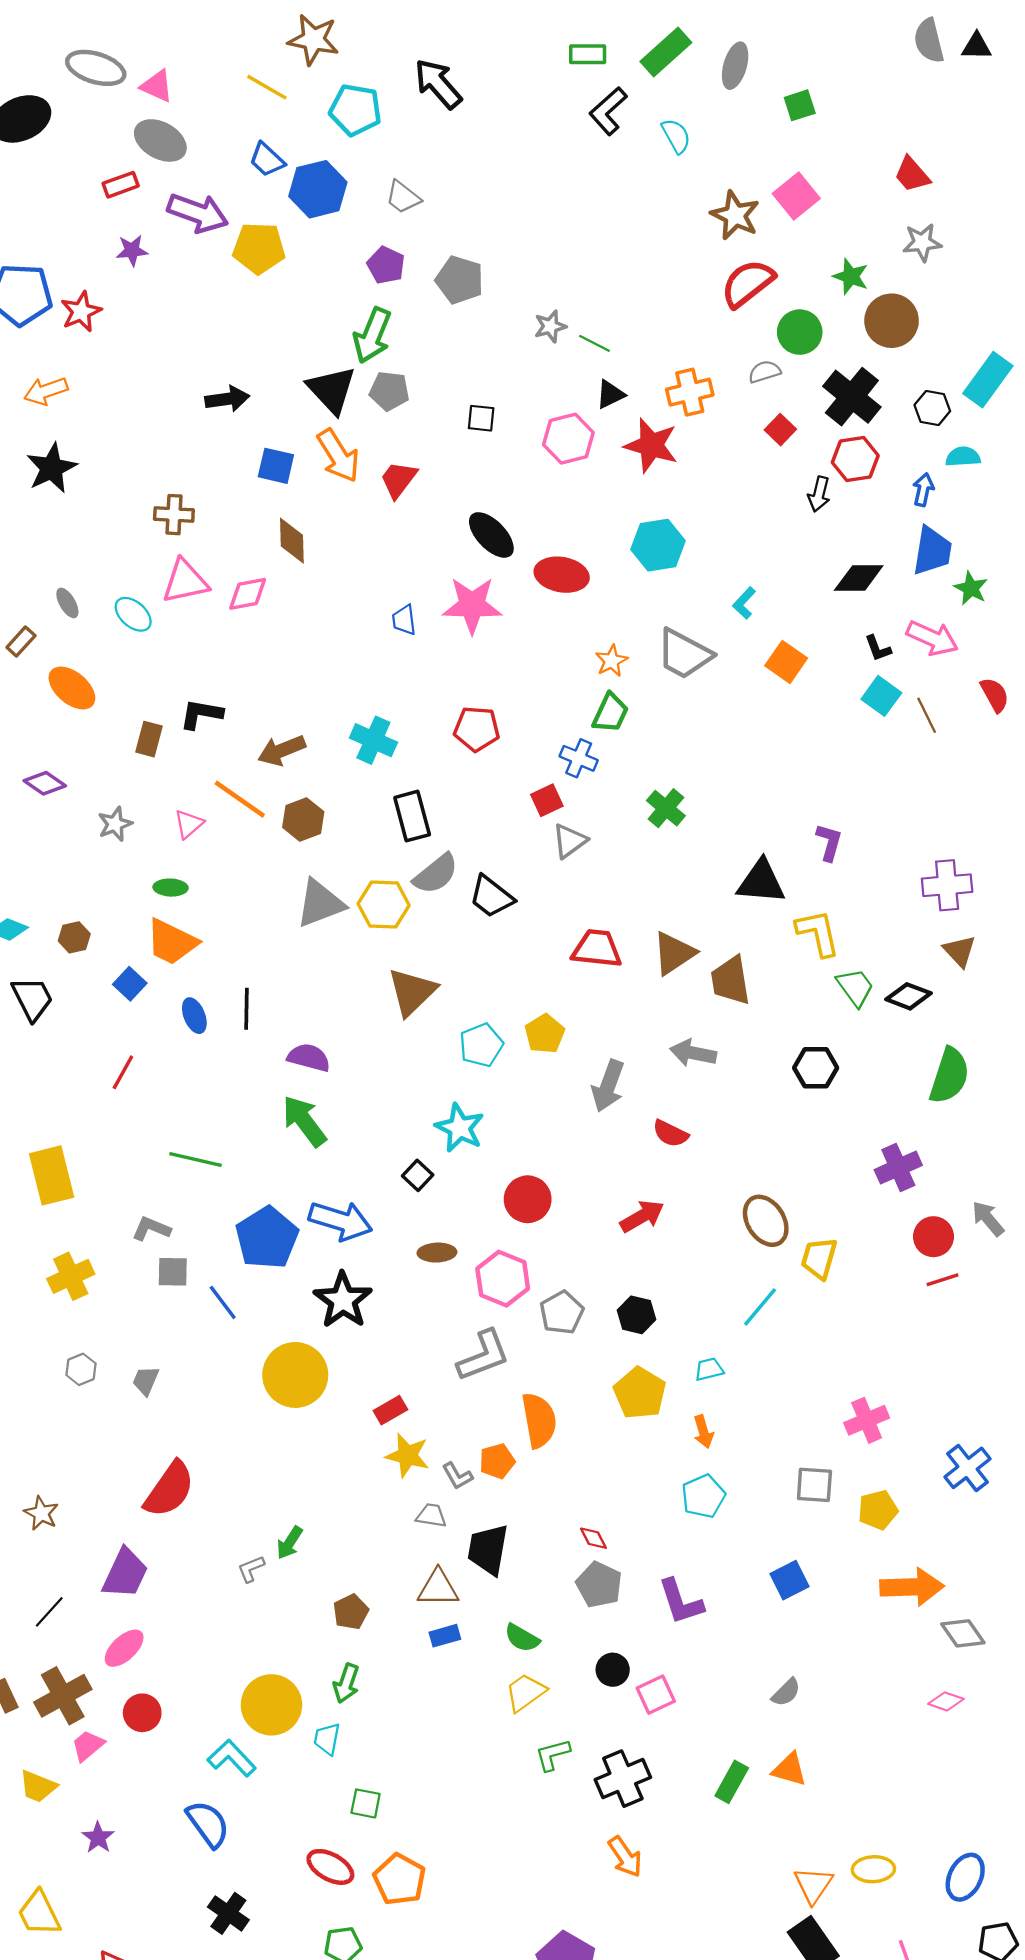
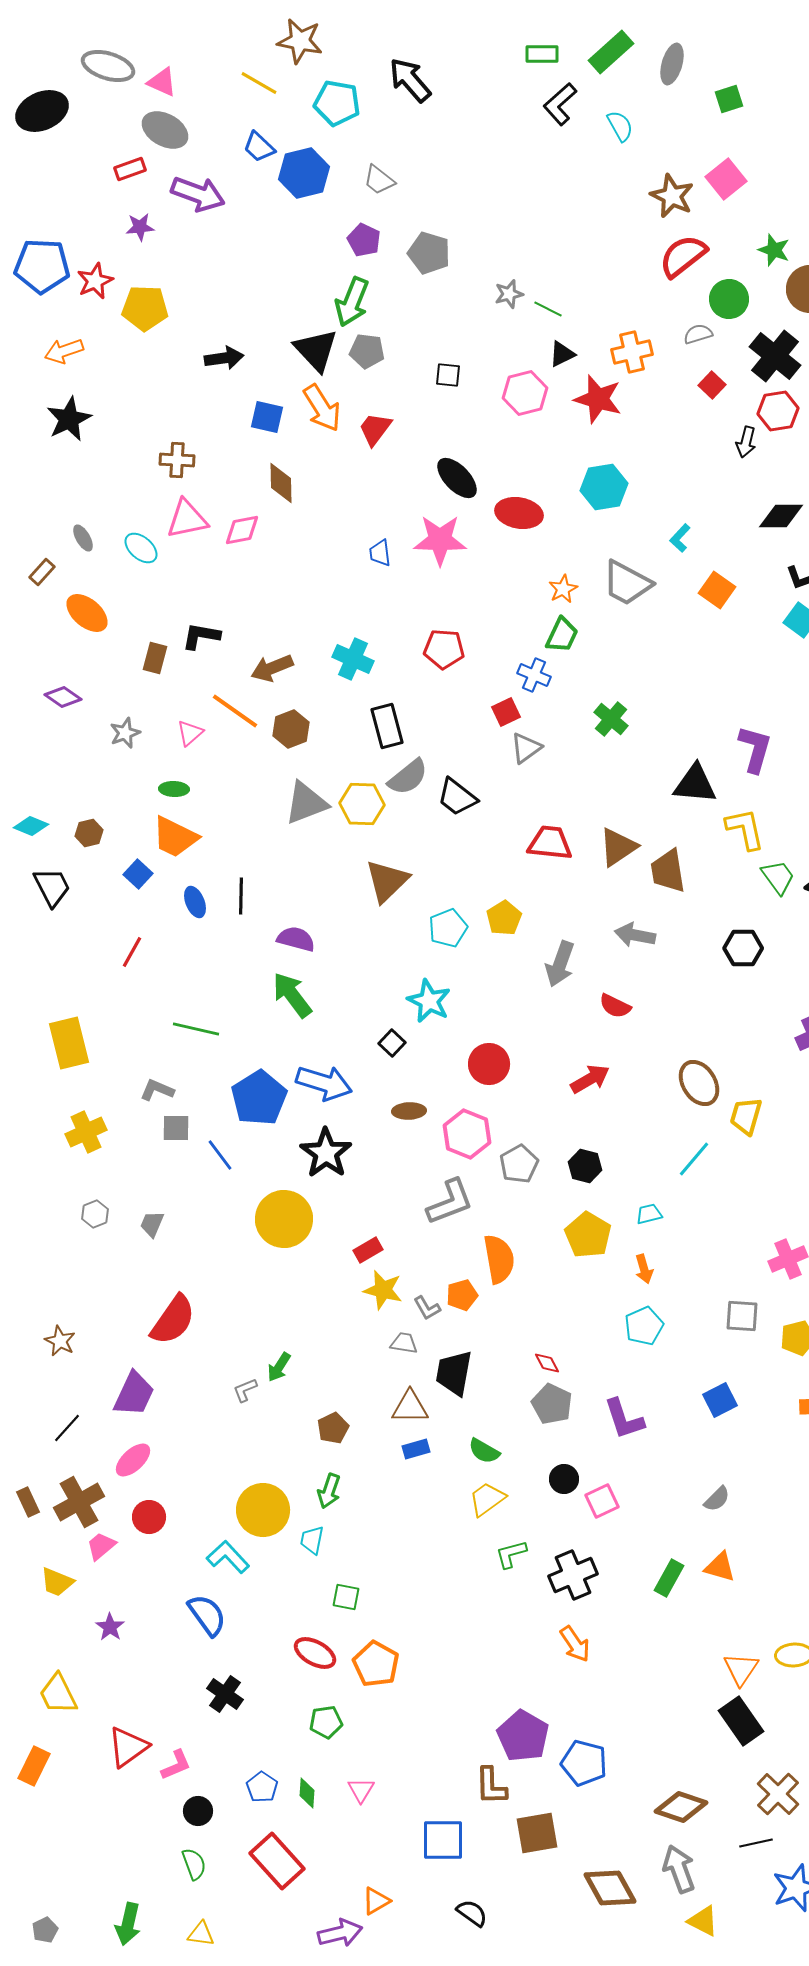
yellow pentagon: (259, 248) -> (145, 308), moved
purple L-shape: (829, 842) -> (755, 749), size x1.4

